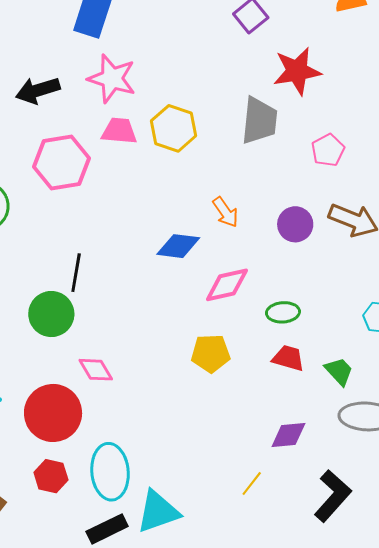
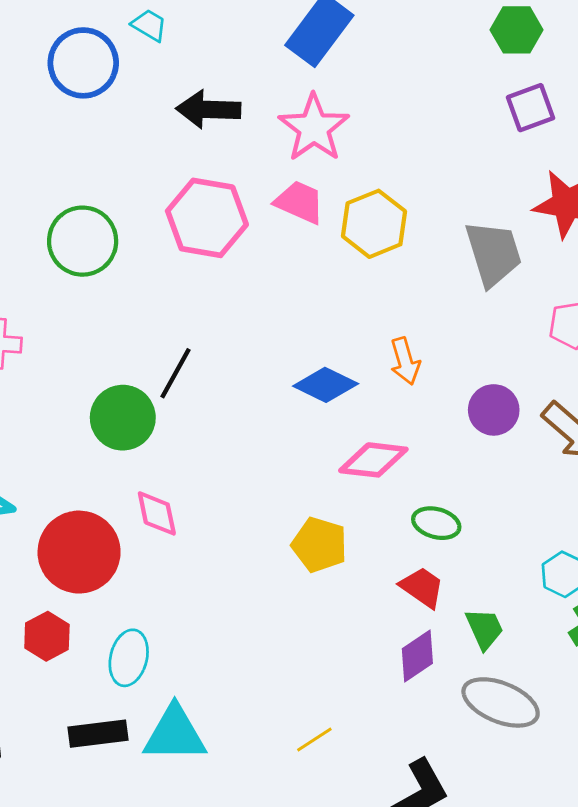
gray trapezoid: (259, 121) -> (493, 253), turned -42
purple diamond: (288, 435) -> (417, 656), moved, turned -48
cyan ellipse: (110, 472) -> (129, 658), size x0.7

